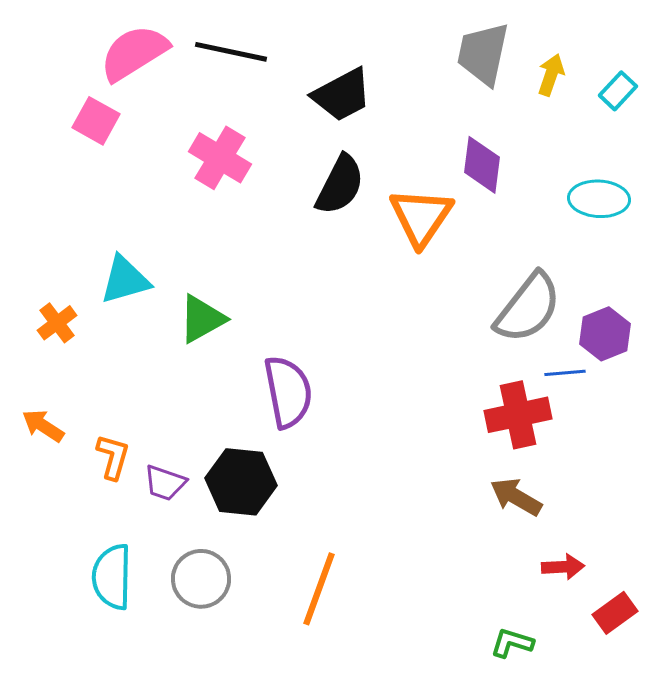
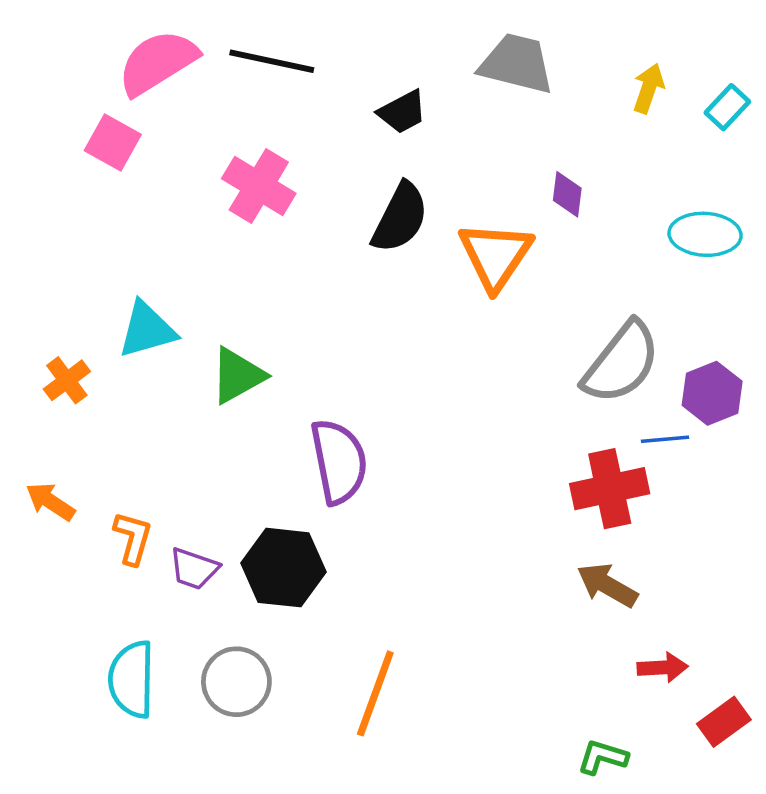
gray trapezoid: (483, 54) -> (517, 64), moved, turned 92
black trapezoid: (342, 95) -> (402, 112), size x0.7
purple diamond: (482, 165) -> (567, 194), size x0.7

